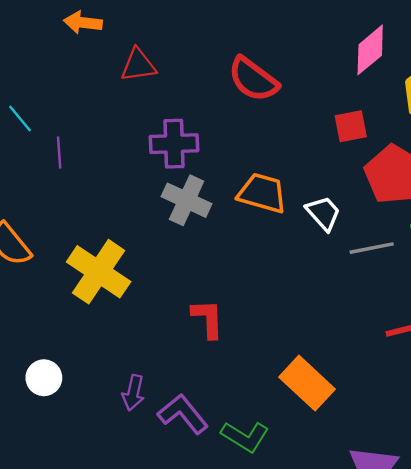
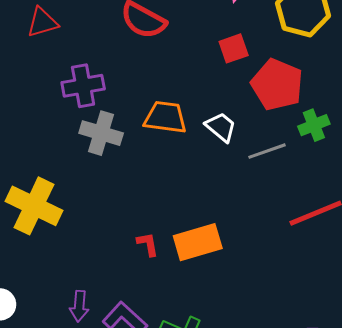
red L-shape: (208, 319) -> (148, 244), moved, size x0.7
orange rectangle: (307, 383) -> (198, 242), moved, turned -51

